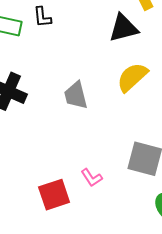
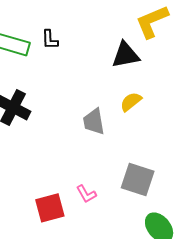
yellow semicircle: (132, 77) -> (131, 102), size x0.7
gray trapezoid: (76, 95) -> (94, 122), moved

